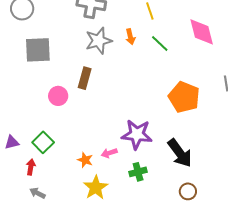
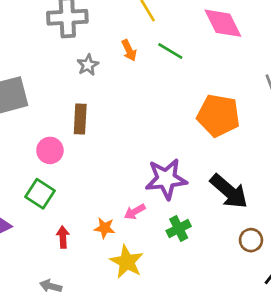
gray star: (99, 41) -> (88, 65), size x0.6
green square: (43, 142) -> (40, 194), moved
red arrow: (31, 167) -> (63, 237), moved

